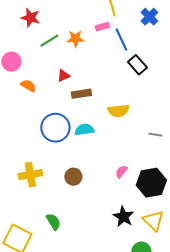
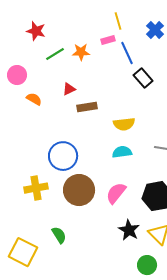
blue circle: (55, 128) -> (63, 156), moved
cyan semicircle: (84, 130) -> (122, 152), moved
pink semicircle: (121, 172) -> (116, 193), moved, size x1.6
brown circle: (73, 177) -> (79, 190), size x1.8

